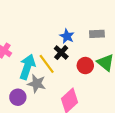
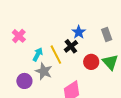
gray rectangle: (97, 34) -> (107, 35), turned 64
cyan arrow: (27, 67) -> (38, 54), size x0.6

